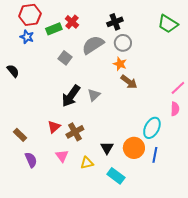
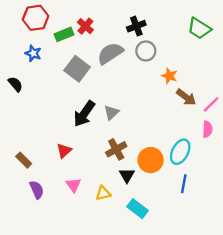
blue star: (27, 37) -> (33, 53), moved
gray square: (65, 58) -> (77, 69), size x1.5
orange star: (120, 64) -> (170, 76), moved
brown arrow: (129, 82) -> (186, 97), moved
brown cross: (75, 132) -> (116, 149), moved
orange circle: (134, 148) -> (151, 160), moved

